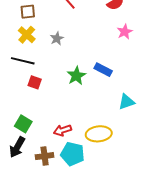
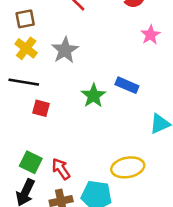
gray star: (57, 38) -> (65, 50), size x1.5
red arrow: (63, 130) -> (61, 169), moved, turned 78

